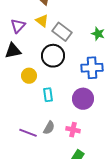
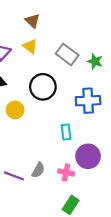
gray rectangle: (62, 32) -> (67, 54), moved
cyan rectangle: (48, 95) -> (66, 132), moved
purple circle: (83, 99) -> (88, 156), moved

